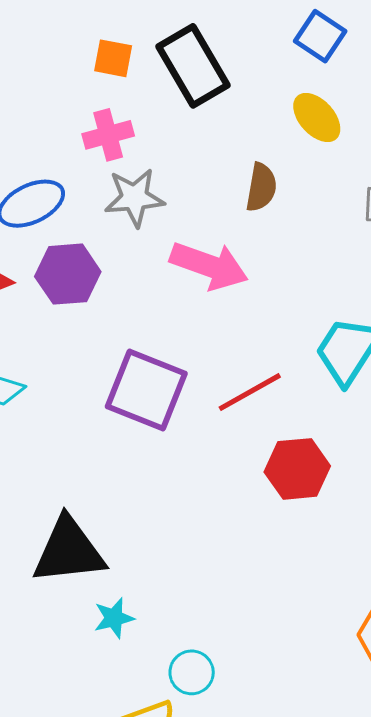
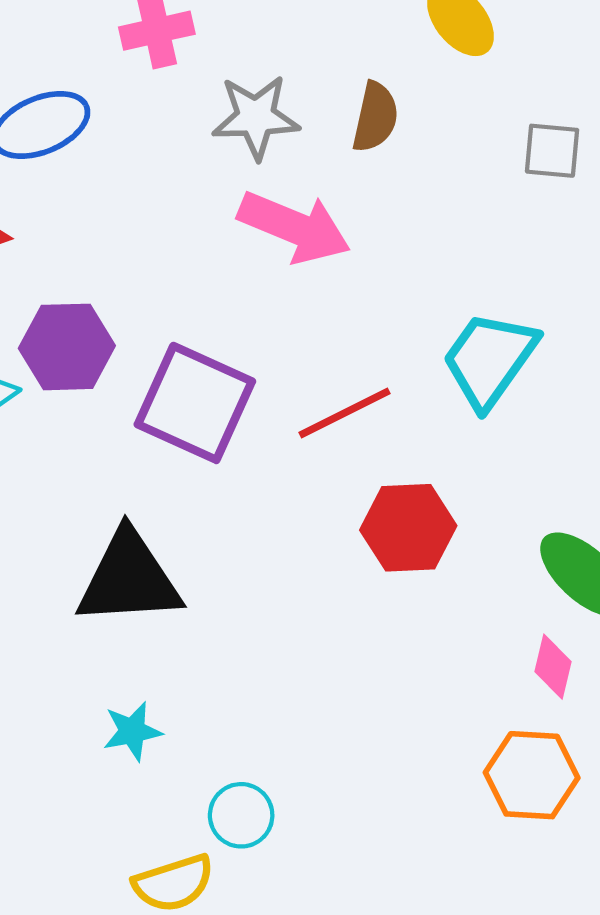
gray star: (134, 198) -> (256, 117), moved
purple hexagon: (68, 274) -> (67, 347), moved
black triangle: (69, 551) -> (129, 578), moved

